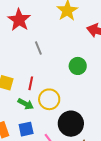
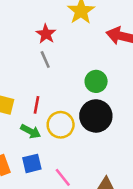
red star: (19, 20) -> (46, 34), moved, size x0.7
black circle: (71, 124) -> (96, 116), moved

